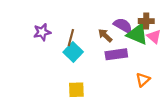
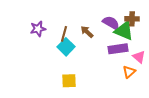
brown arrow: (105, 35) -> (87, 32), moved
pink triangle: (154, 37) -> (139, 57), moved
purple rectangle: (116, 54) -> (118, 49), moved

